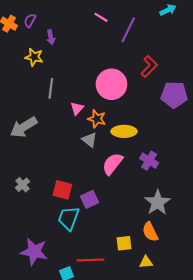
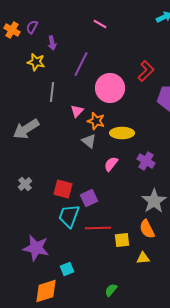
purple line: (128, 30) -> (81, 64), moved
pink semicircle: (113, 164) -> (111, 164), size x0.7
red line: (91, 260) -> (98, 228), moved

